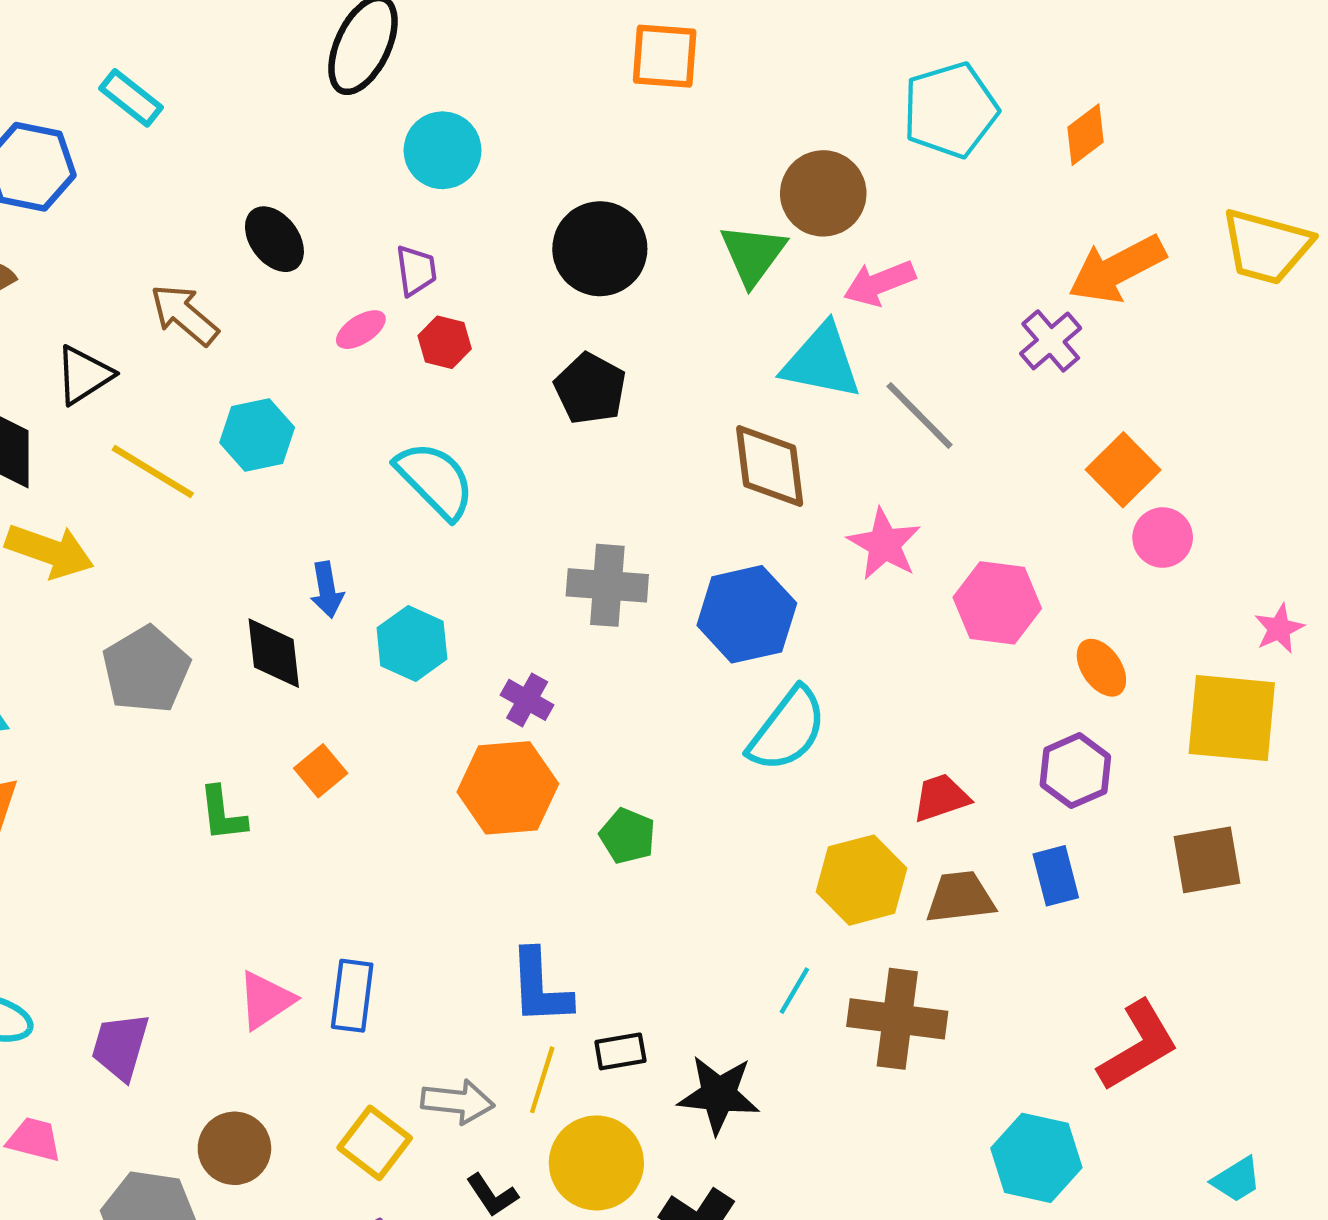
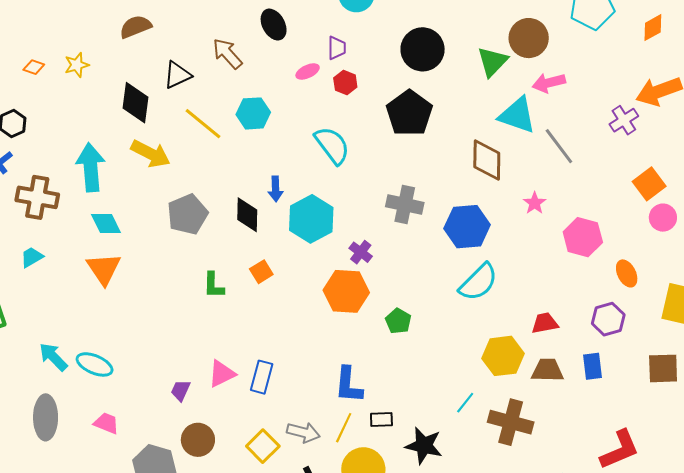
black pentagon: (590, 389) -> (409, 113), size x1.4
pink star: (884, 544) -> (535, 203), size x0.7
cyan hexagon: (412, 643) -> (311, 219), size x1.4
purple trapezoid: (120, 1047) -> (181, 390), moved, size x0.7

